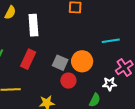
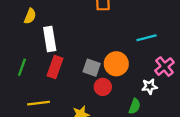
white rectangle: (33, 25) -> (50, 39), moved

